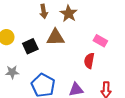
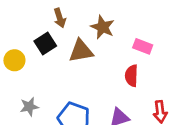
brown star: (69, 14) -> (103, 27), moved
black square: (30, 46) -> (45, 43), moved

